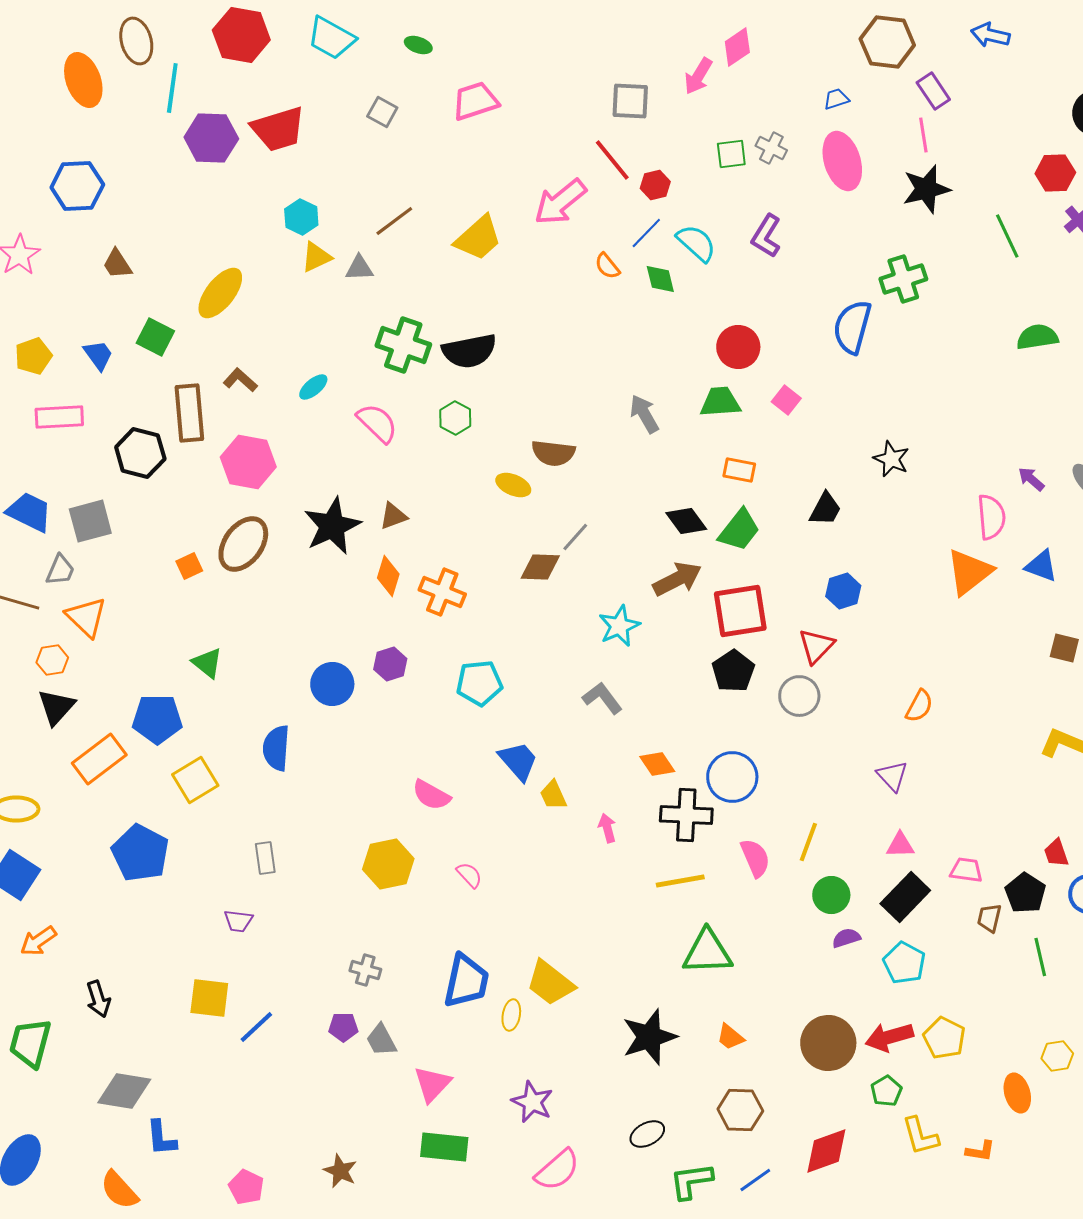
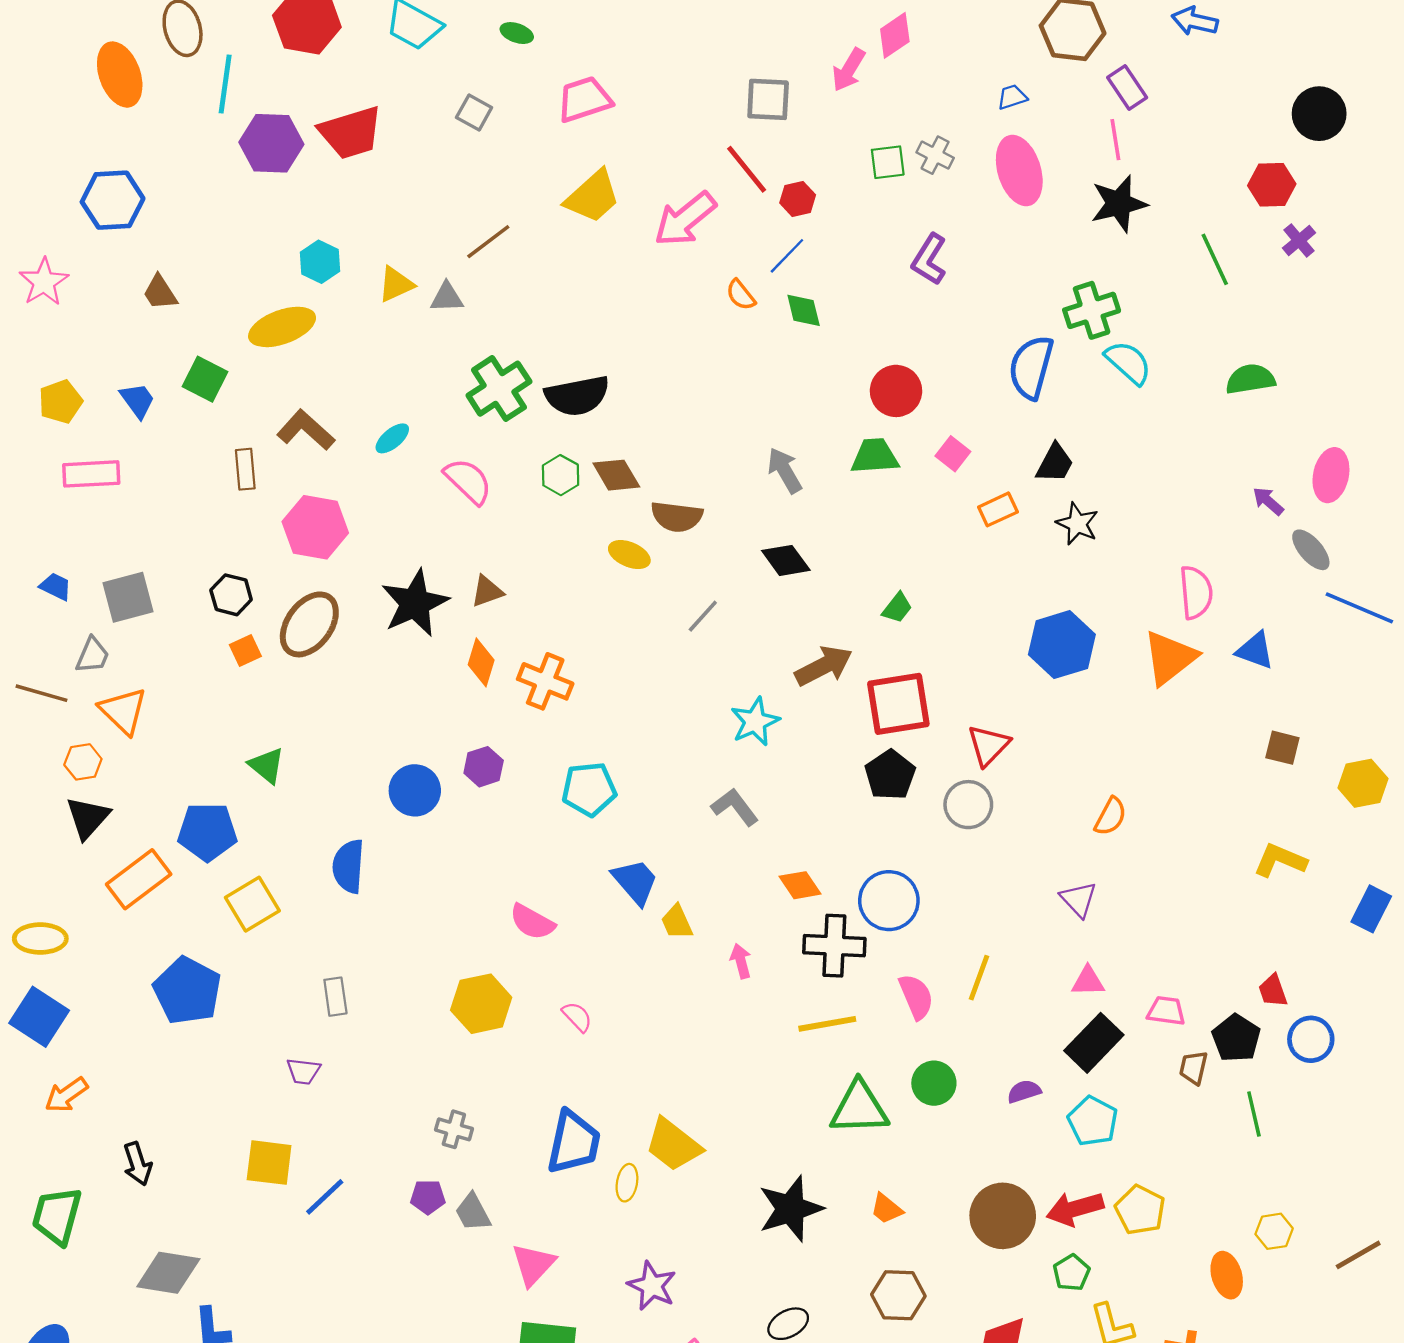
cyan hexagon: (301, 217) -> (320, 262), moved
yellow trapezoid: (478, 238) -> (593, 197), moved
cyan semicircle: (696, 243) -> (1128, 363), moved
yellow ellipse: (220, 293) -> (282, 327), turned 32
green cross: (403, 345) -> (499, 389), turned 38
brown L-shape: (240, 380) -> (306, 430), size x1.4
brown rectangle: (189, 413) -> (245, 469), size x0.6
black hexagon: (140, 453) -> (231, 595), moved, size x0.7
orange rectangle: (739, 470) -> (998, 509), moved, turned -36
purple arrow: (1031, 479) -> (1268, 501), moved
black trapezoid: (825, 509) -> (1055, 463), moved
blue trapezoid: (29, 512) -> (56, 587), size x0.6
black diamond: (686, 521) -> (786, 560), moved
green trapezoid: (739, 530) -> (897, 608), size x0.6
brown diamond: (540, 567) -> (616, 475), moved, turned 57
blue hexagon: (843, 591) -> (1062, 645), moved, size x1.6
green circle: (831, 895) -> (934, 1083), moved

